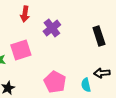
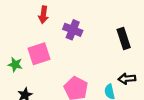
purple cross: (52, 28) -> (73, 30), turned -30

